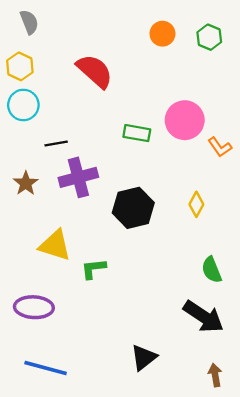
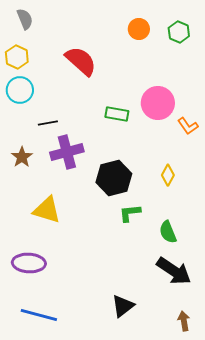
green L-shape: (94, 269) -> (130, 213), moved
green semicircle: (212, 270) -> (168, 232), moved

